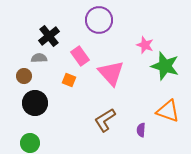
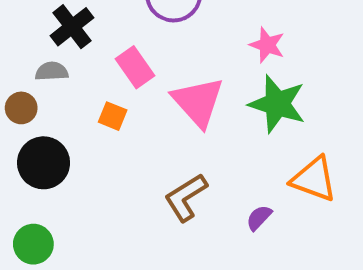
green star: (165, 66) -> (277, 104), moved
purple semicircle: (141, 130) -> (259, 218), turned 40

